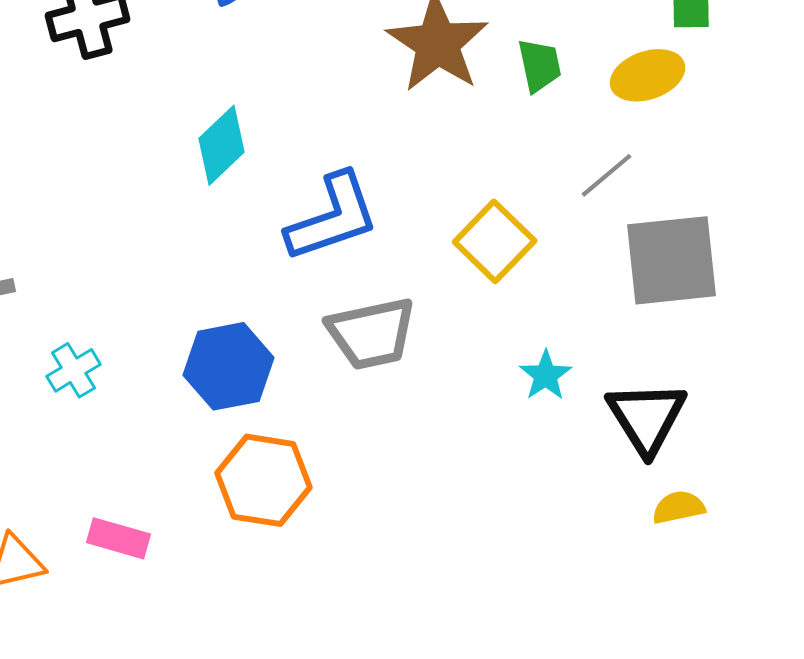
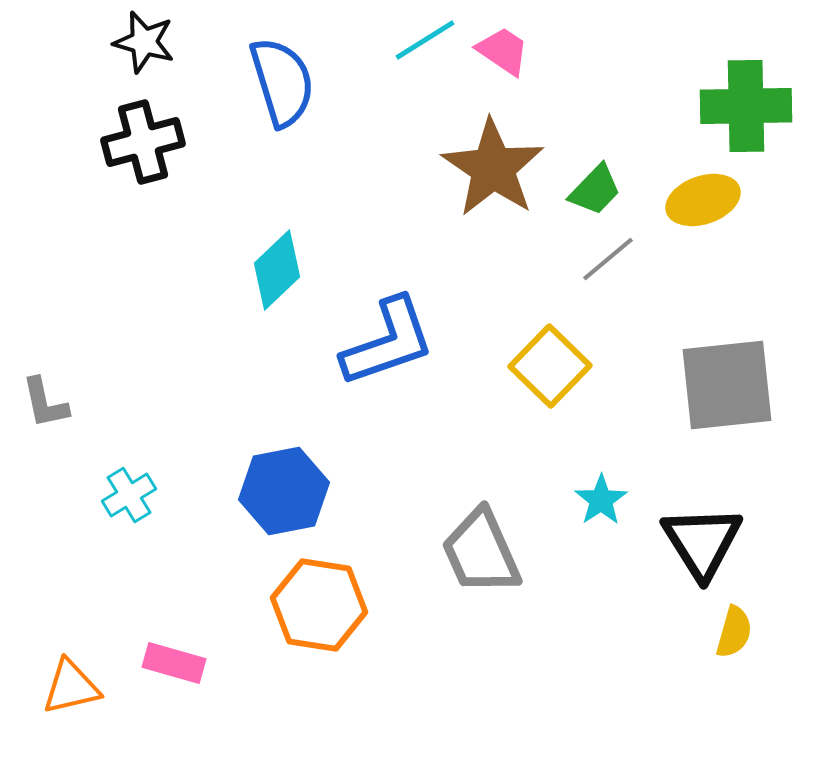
green trapezoid: (540, 65) -> (595, 190), turned 56
gray line: (607, 175) -> (608, 259), moved
gray trapezoid: (372, 333) -> (481, 552), moved, turned 78
yellow semicircle: (679, 507) -> (734, 632), turned 118

